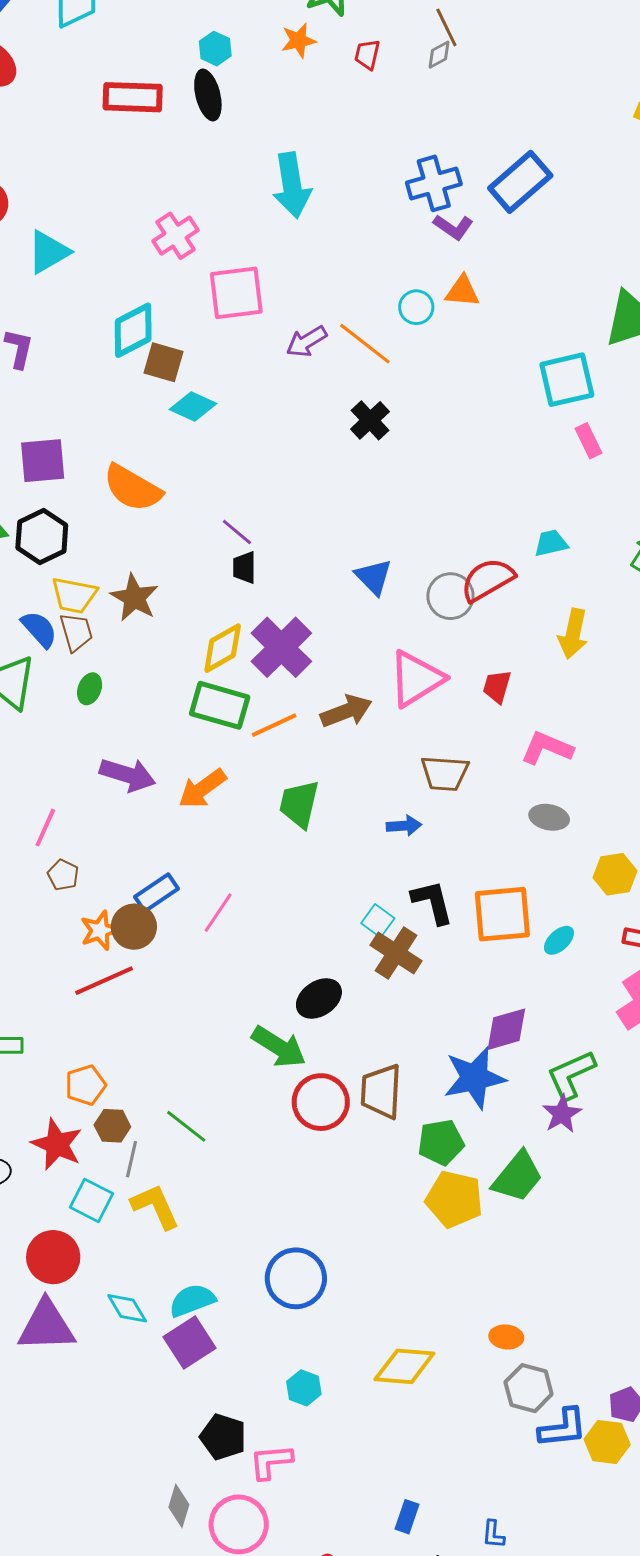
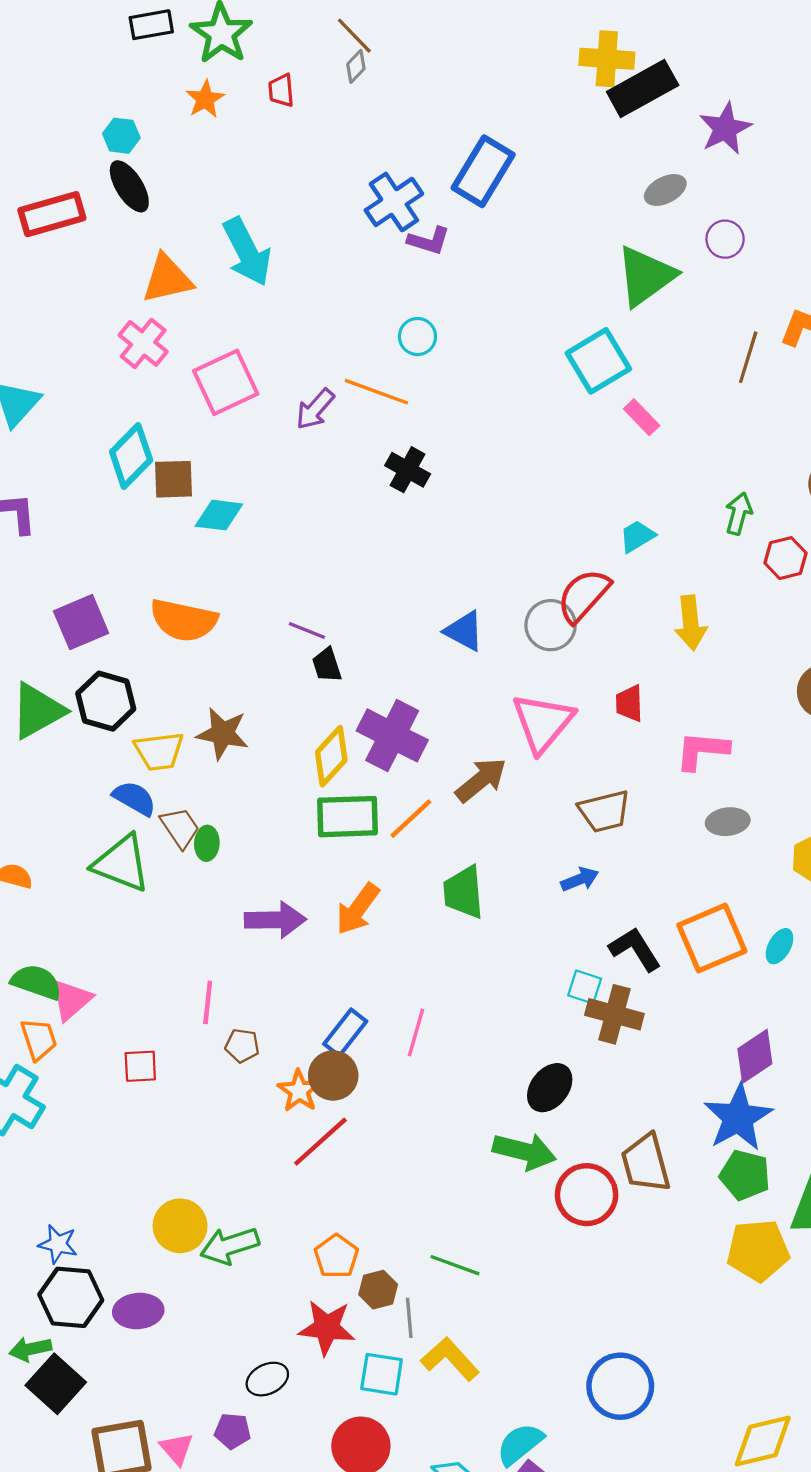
orange triangle: (462, 291) -> (167, 279), moved, size x1.4
brown trapezoid: (76, 632) -> (180, 828), moved
green pentagon: (441, 1142) -> (745, 1175), moved, turned -30

